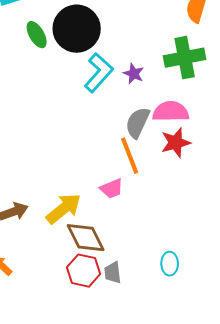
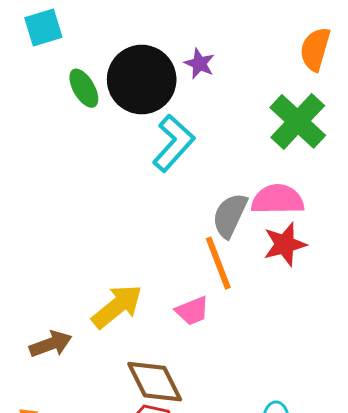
green cross: (185, 58) -> (298, 121), turned -36
purple star: (134, 74) -> (199, 64), moved
yellow arrow: (64, 209) -> (117, 306), moved

